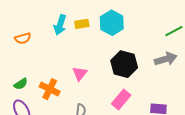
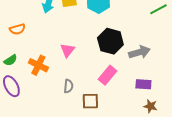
orange semicircle: (23, 38) -> (17, 29), moved
gray arrow: (166, 59) -> (139, 52), moved

